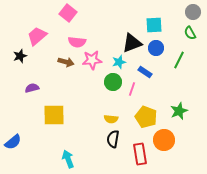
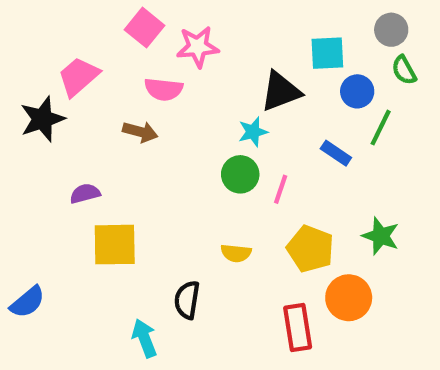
gray circle: (193, 12) -> (391, 30), moved
blue circle: (156, 48) -> (357, 91), moved
black star: (20, 56) -> (42, 119), size x1.5
pink star: (92, 60) -> (198, 47), moved
blue rectangle: (145, 72) -> (336, 153), moved
purple semicircle: (32, 88) -> (85, 194), moved
green star: (179, 111) -> (381, 236), turned -30
black semicircle: (113, 139) -> (187, 300), moved

